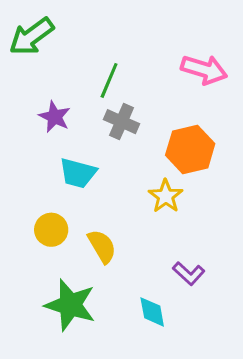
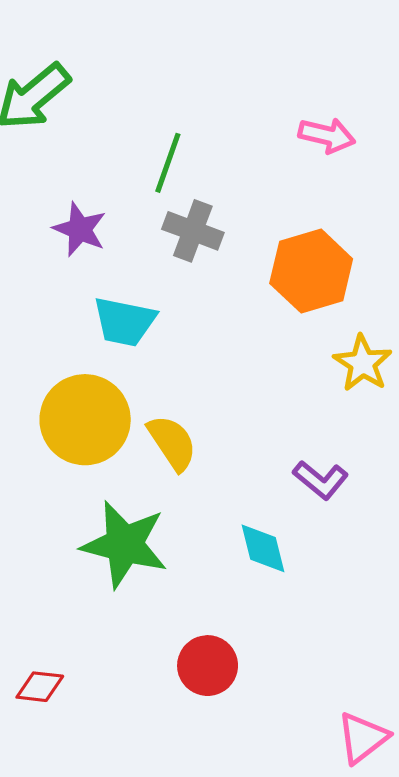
pink arrow: (204, 70) -> (327, 135), size x0.7
yellow star: (166, 196) -> (363, 363), moved
yellow circle: (51, 230) -> (85, 420), size x1.6

